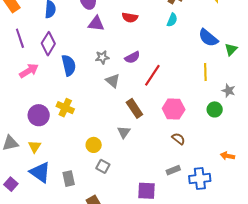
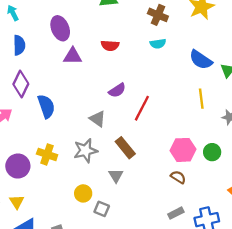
cyan semicircle: (172, 20) -> (158, 44), turned 64
gray star: (102, 57) -> (85, 151), moved, size x1.5
pink hexagon: (174, 109) -> (183, 150), moved
green circle: (215, 109) -> (212, 152), moved
gray square: (103, 166) -> (102, 209), moved

